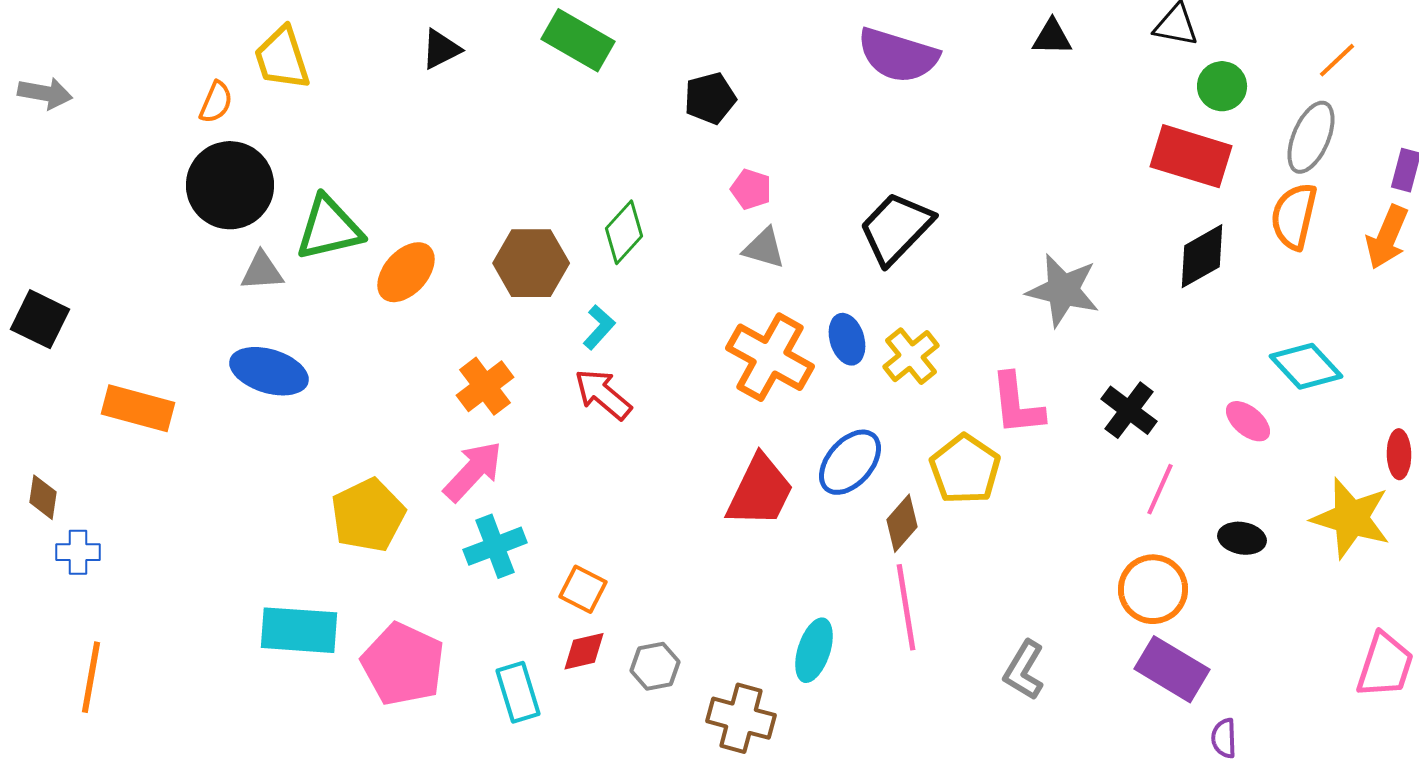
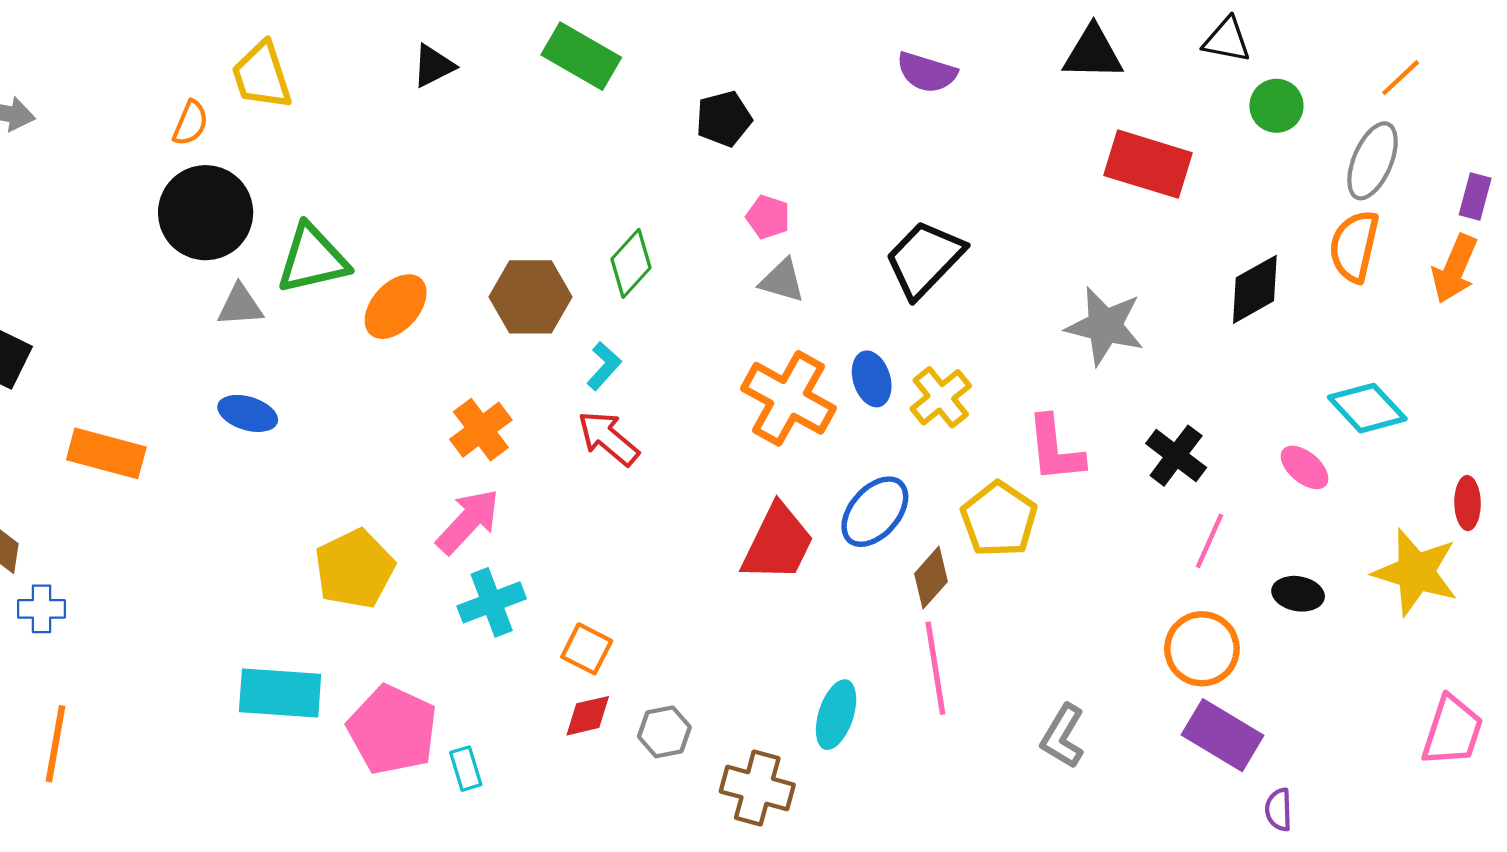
black triangle: (1052, 37) -> (1093, 53), size x1.4
purple semicircle: (898, 55) -> (927, 72), size x0.7
red rectangle: (1191, 156) -> (1148, 164), moved
blue ellipse: (269, 371) -> (248, 413), size x0.7
cyan rectangle: (518, 692) -> (466, 769), moved, size x0.7

